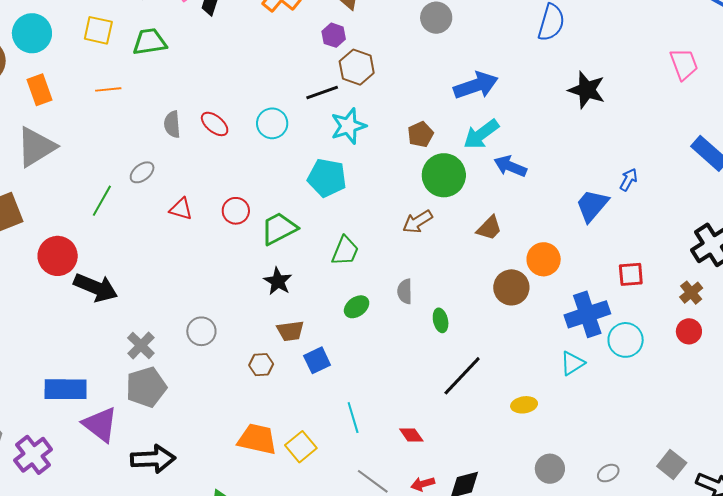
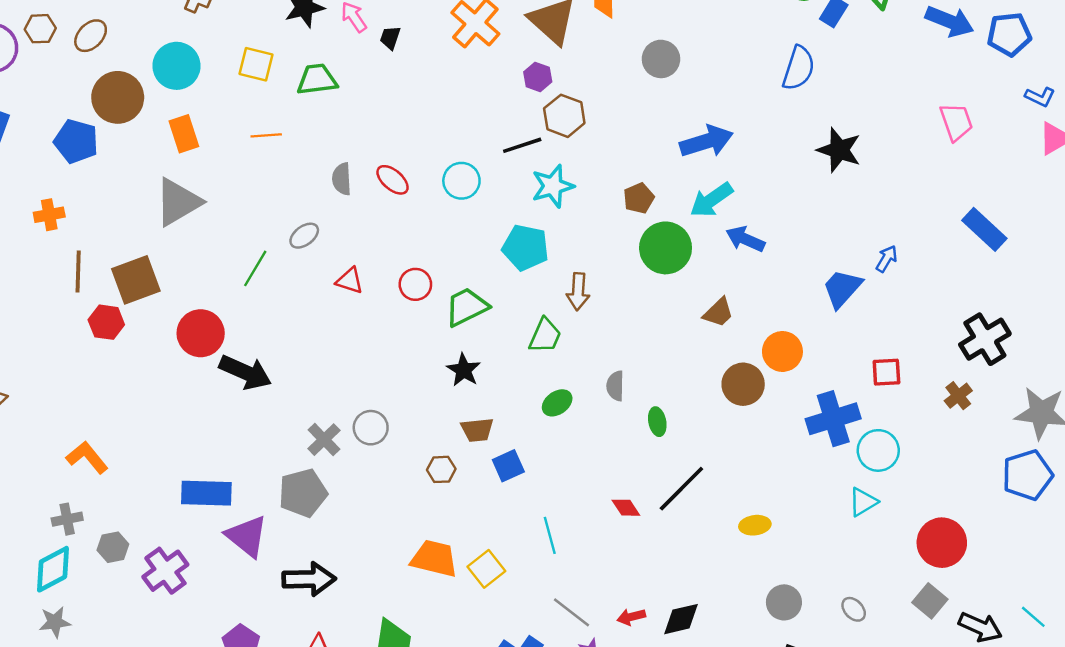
brown arrow: (417, 222) -> (578, 292), moved, turned -56
red circle: (689, 331) -> (942, 543), moved, size x1.6
gray cross: (141, 345) -> (324, 440), moved
cyan triangle: (572, 363) -> (863, 502), moved
red diamond: (411, 435) -> (626, 508), moved
gray ellipse: (608, 473) -> (854, 609), turned 75

